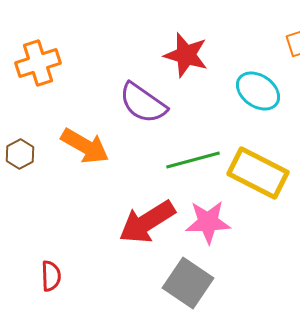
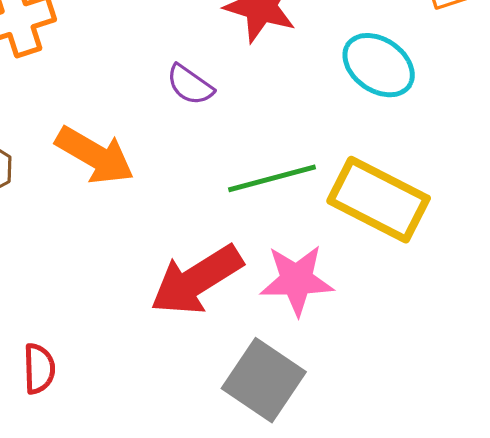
purple semicircle: (143, 103) -> (190, 85), size x0.6

